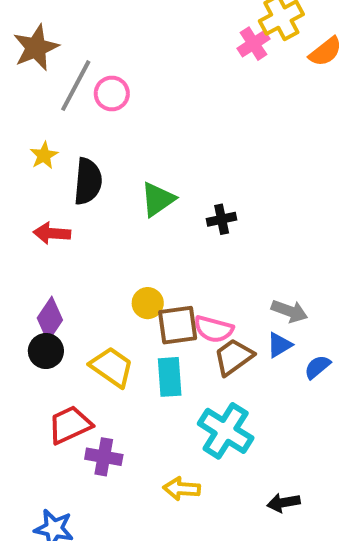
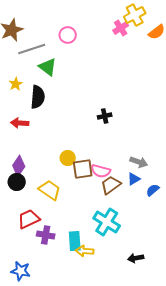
gray line: (76, 86) -> (32, 49), turned 44
pink circle: (112, 94) -> (68, 35), moved
green triangle: (158, 199) -> (48, 67), moved, turned -48
cyan rectangle: (170, 377) -> (75, 241), moved

